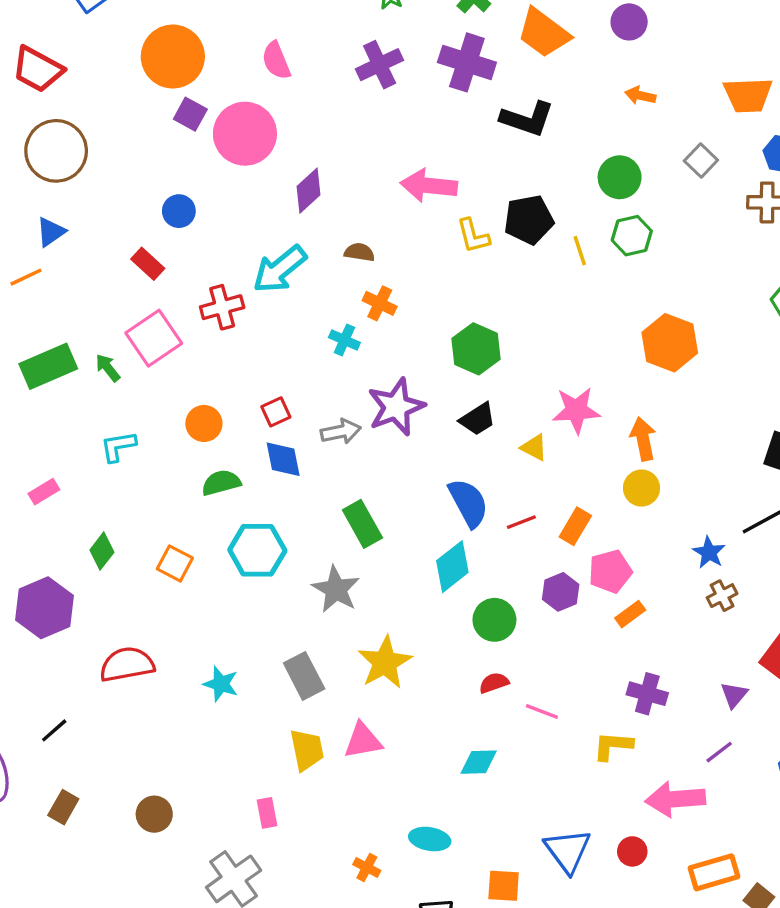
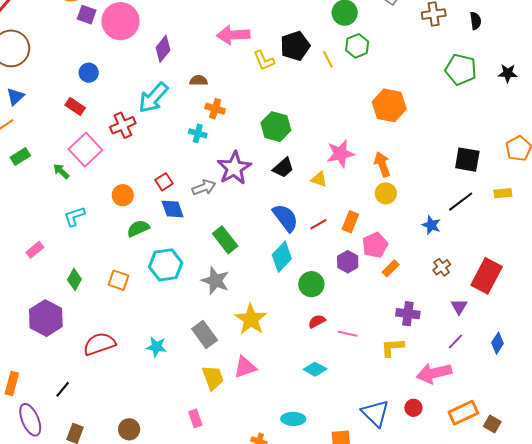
green rectangle: (48, 366) -> (20, 157), moved, size x0.6
brown cross: (722, 596) -> (442, 267), moved
cyan diamond: (479, 762) -> (315, 369), turned 40

